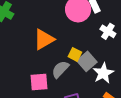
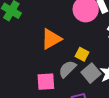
gray square: (87, 61) -> (91, 73), moved

